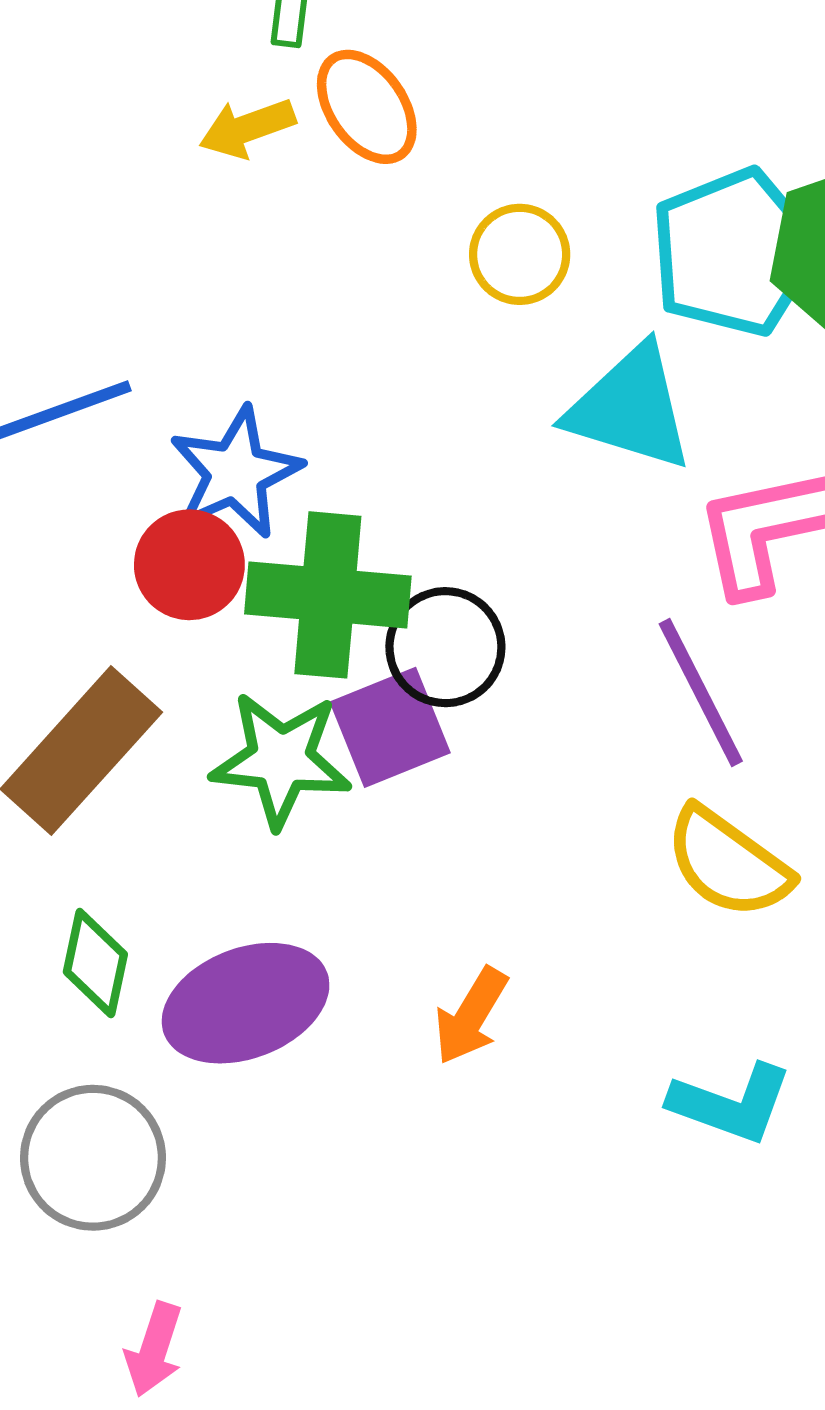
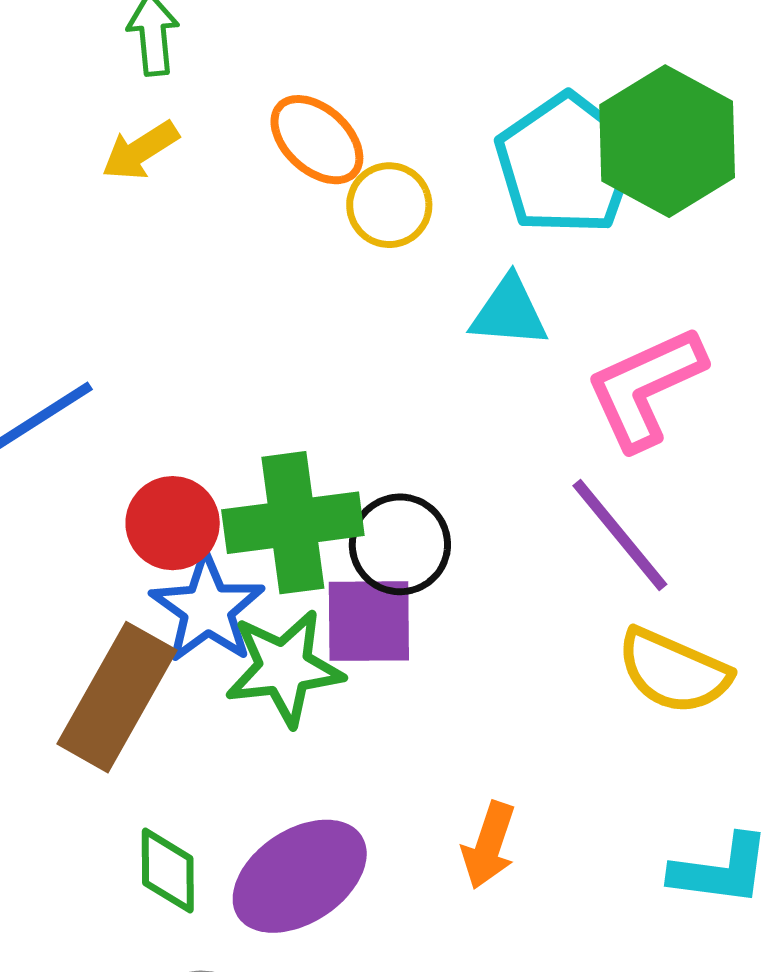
orange ellipse: (367, 107) -> (317, 140), moved
cyan triangle: (630, 408) -> (509, 312), size x0.7
blue star: (236, 473) -> (207, 609), moved
purple square: (390, 727) -> (369, 621), turned 34

